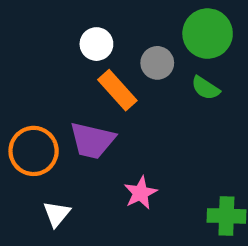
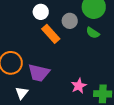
purple trapezoid: (92, 140) -> (39, 73), moved
pink star: (140, 193) -> (79, 86), moved

